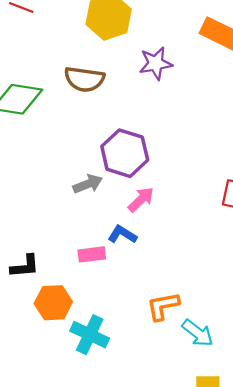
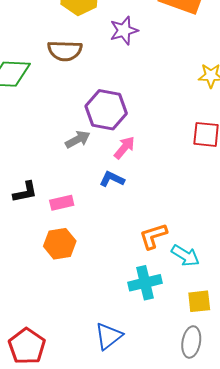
pink rectangle: (92, 254) -> (62, 203), moved
black L-shape: (25, 266) -> (25, 192), moved
cyan cross: (90, 335) -> (145, 283), moved, turned -32

